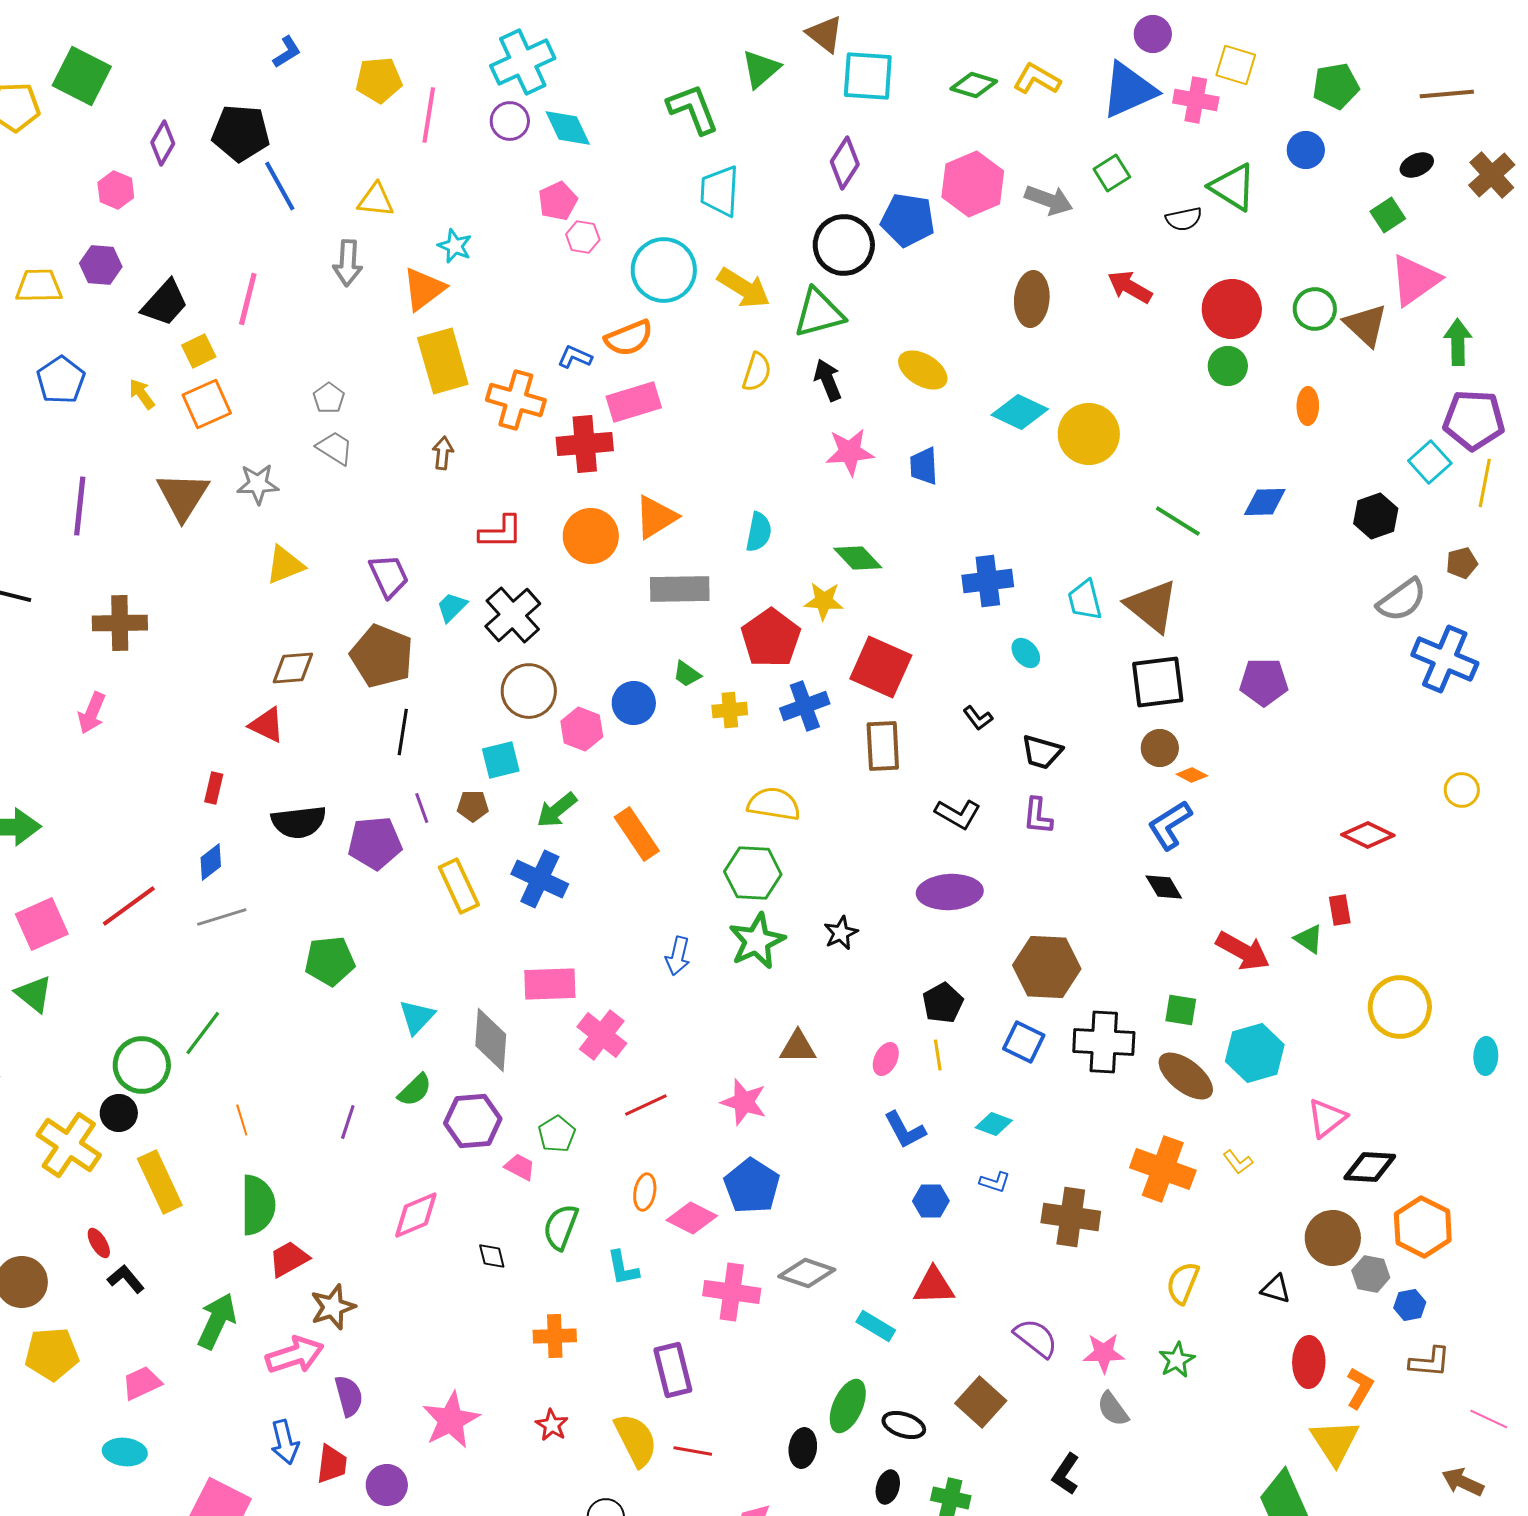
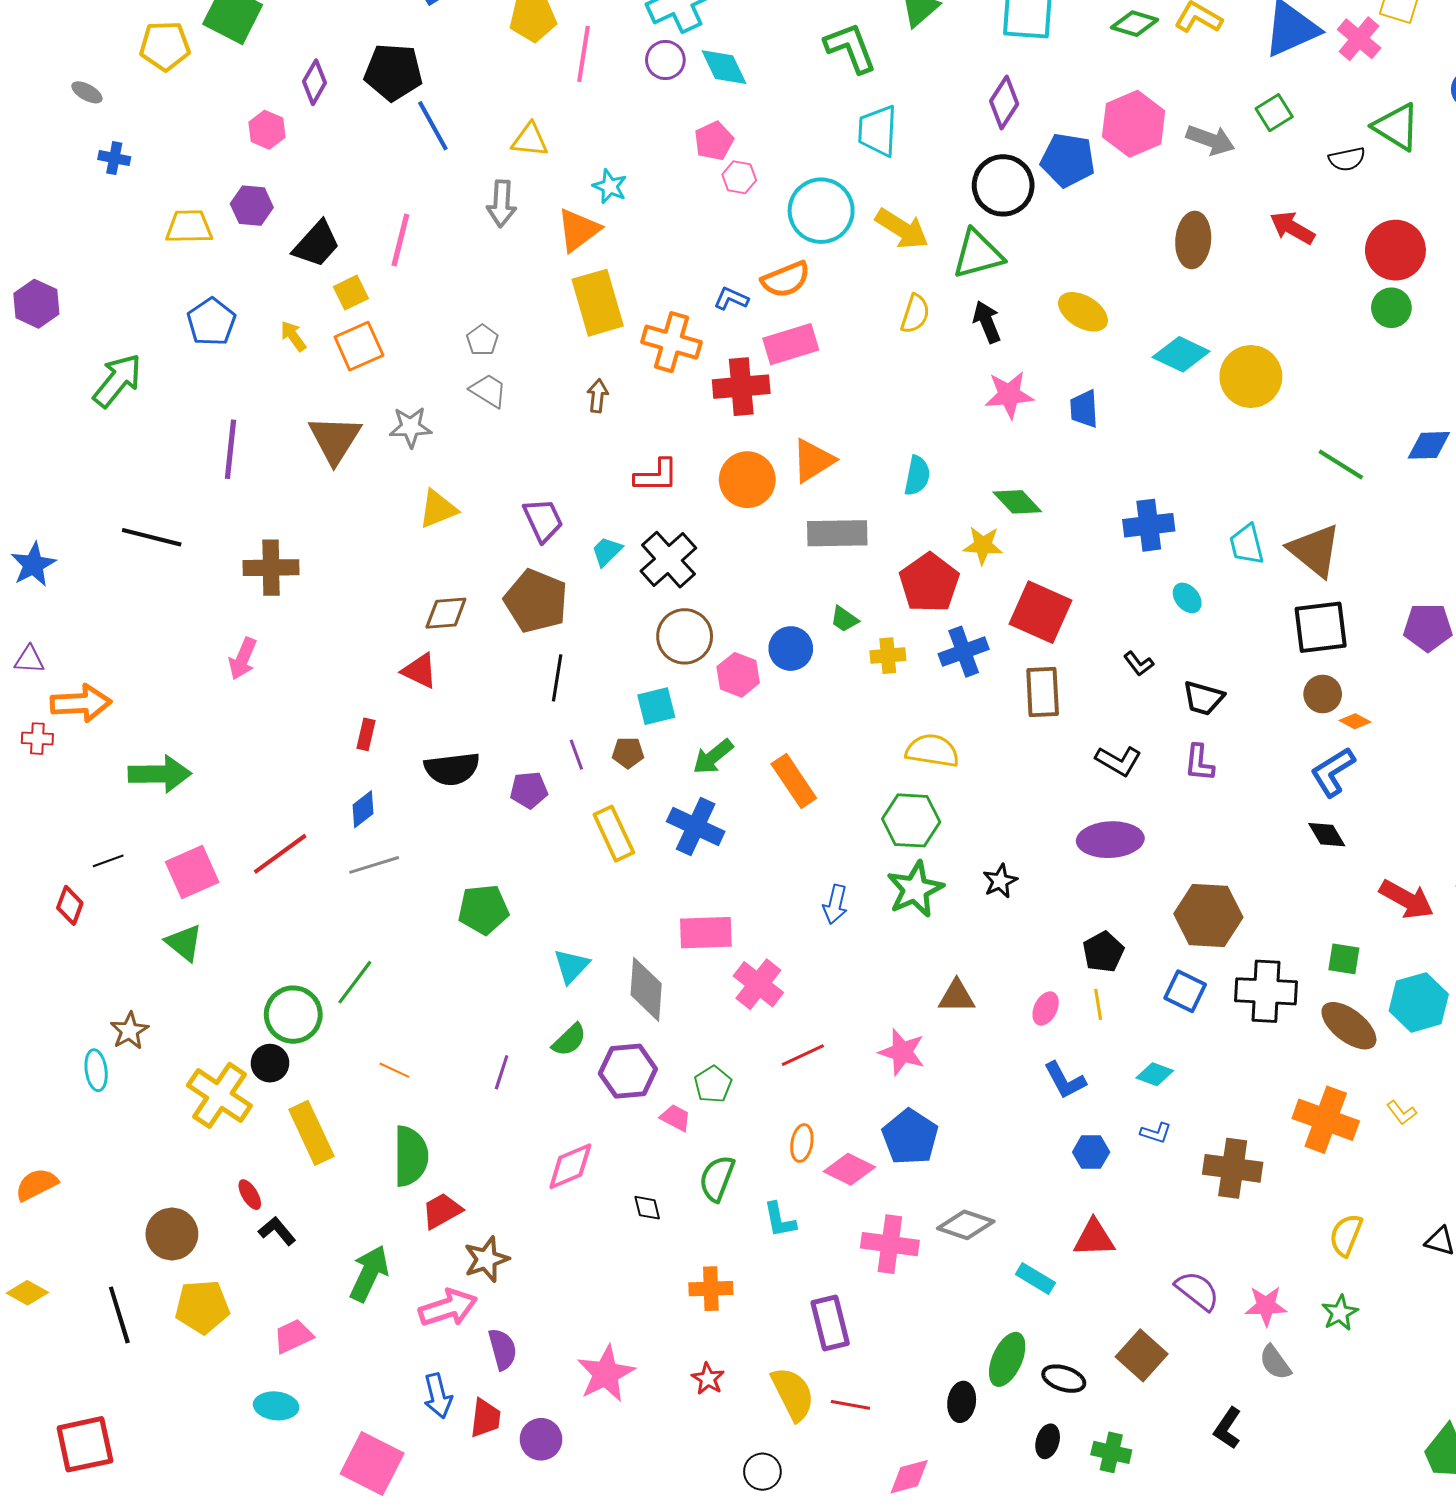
pink cross: (1196, 100) -> (1359, 39), turned 30
purple pentagon: (375, 843) -> (529, 790), size x0.7
orange line: (242, 1120) -> (394, 1070), turned -48

